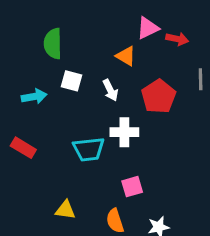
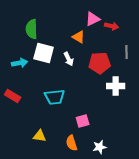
white square: (72, 81) -> (44, 53), size x1.5
red pentagon: (159, 96) -> (100, 63), turned 30
white cross: (124, 132) -> (116, 86), moved

